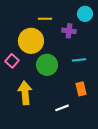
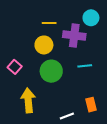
purple cross: (69, 31) -> (74, 36), size x1.5
yellow circle: (31, 41) -> (44, 45), moved, size x0.7
orange rectangle: (81, 89) -> (91, 105), moved

